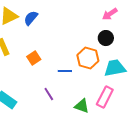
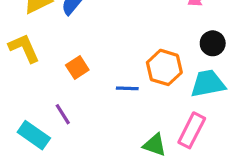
black circle: (106, 38) -> (213, 43), moved
purple line: (49, 94) -> (63, 114), moved

